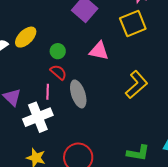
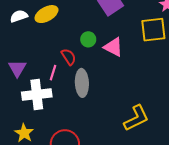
green circle: (58, 51) -> (88, 39), moved
yellow L-shape: (137, 85) -> (136, 118), moved

